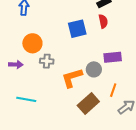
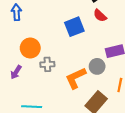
red semicircle: (103, 21) -> (100, 16), turned 152
purple arrow: (16, 65) -> (16, 72), turned 128

